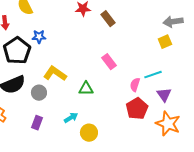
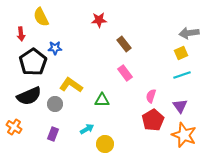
brown rectangle: (108, 19) -> (124, 44), moved
cyan line: (153, 75) -> (182, 75), moved

